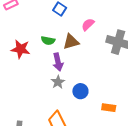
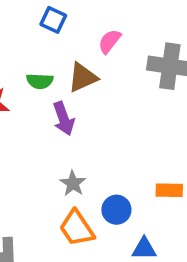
gray star: (58, 82) -> (73, 183), moved
blue circle: (80, 91) -> (116, 210), moved

